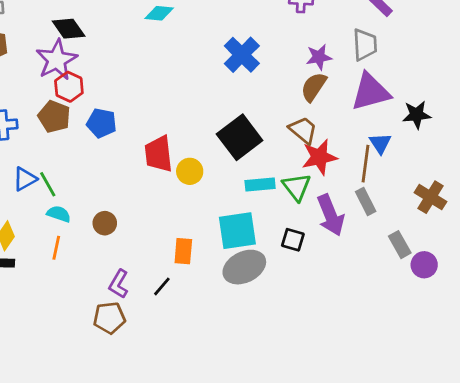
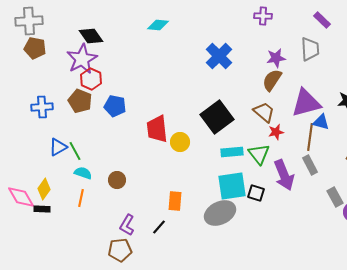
purple triangle: (371, 92) -> (306, 103), moved
blue triangle: (380, 143) -> (321, 122), turned -42
red star: (319, 157) -> (276, 132), size x0.6
cyan square: (237, 231) -> (232, 186), moved

